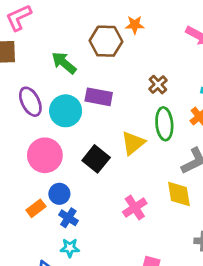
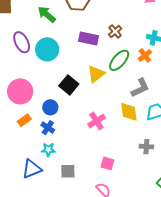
purple rectangle: (99, 97) -> (89, 38), moved
green ellipse: (164, 124) -> (119, 60), turned 45
pink circle: (45, 155) -> (20, 91), moved
blue circle: (59, 194) -> (50, 107), moved

